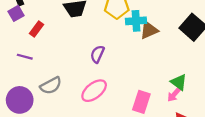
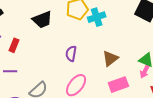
brown triangle: (149, 30) -> (110, 58), moved
pink rectangle: (141, 102) -> (118, 85), turned 66

